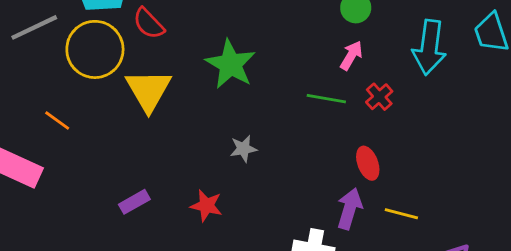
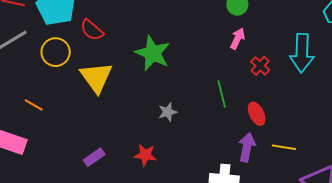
cyan arrow: (429, 47) -> (302, 53), moved
yellow circle: (95, 49) -> (56, 52), size x0.7
green line: (326, 99) -> (222, 94), moved, turned 72

